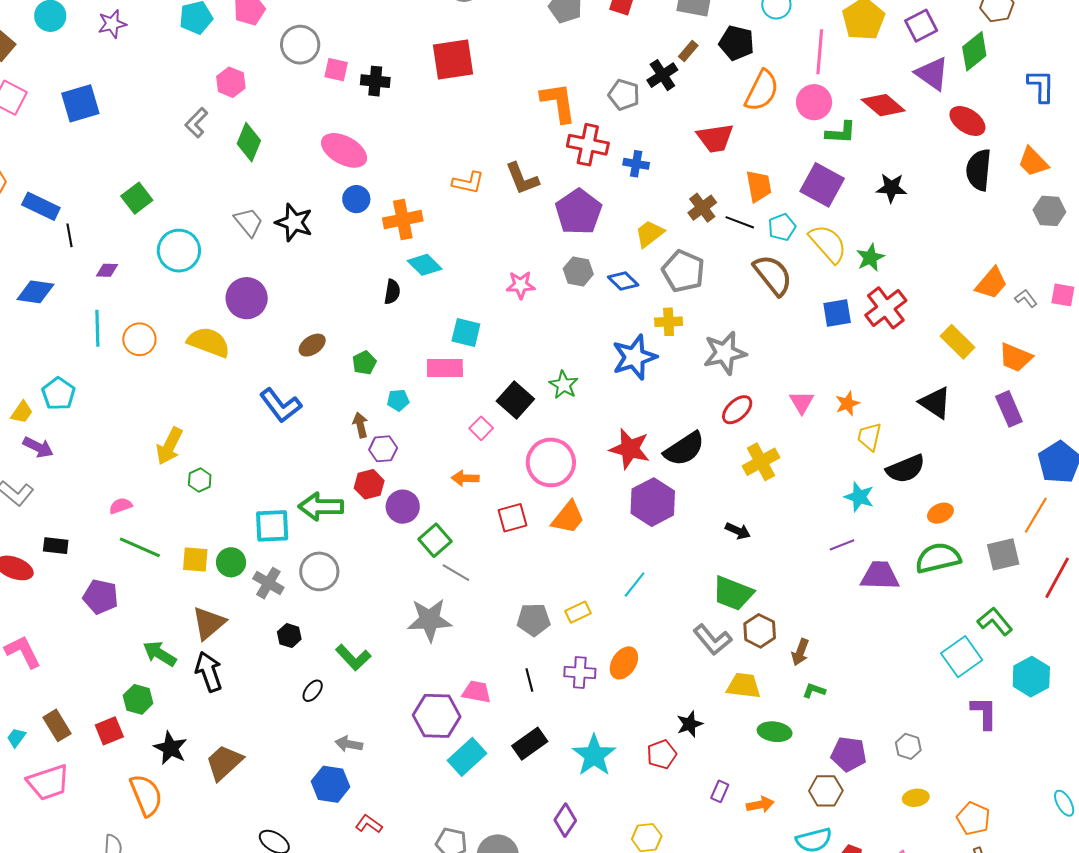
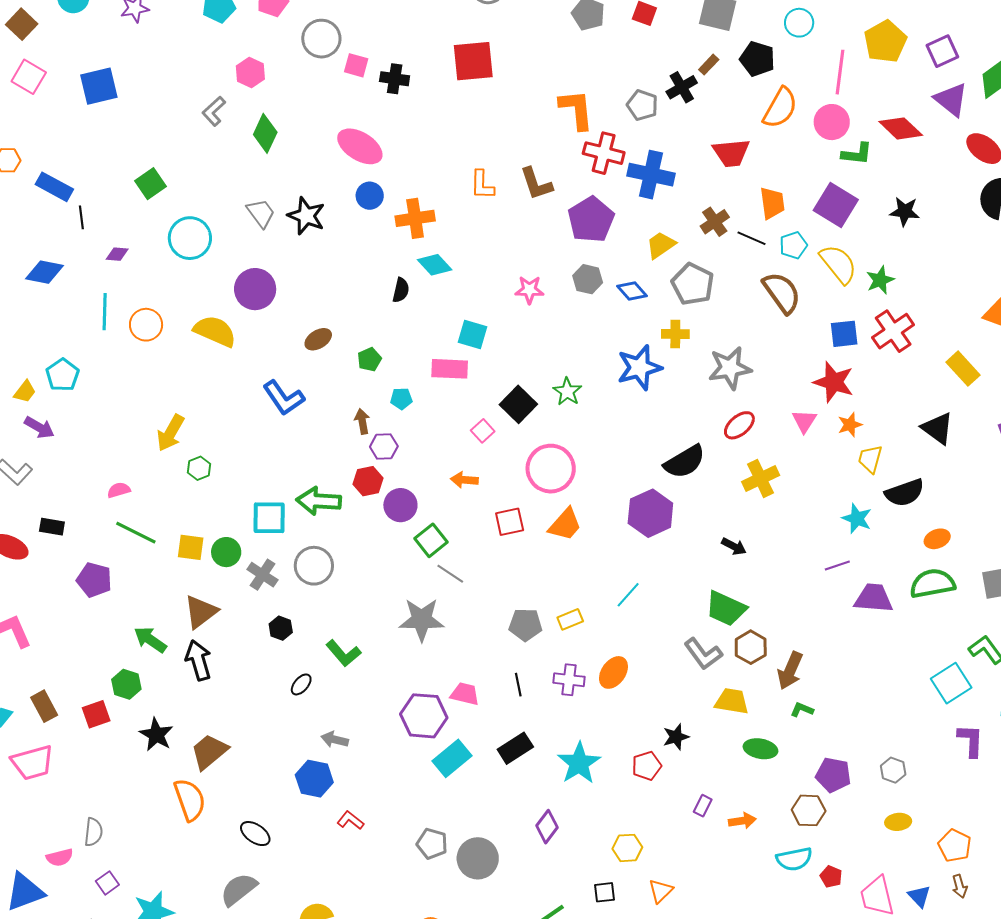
blue cross: (636, 164) -> (651, 175), size x1.8
orange L-shape: (468, 183) -> (482, 185), turned 76
red star: (630, 449) -> (834, 382), moved
brown arrow: (800, 652) -> (790, 671), size x1.4
orange semicircle: (146, 795) -> (190, 800), moved

